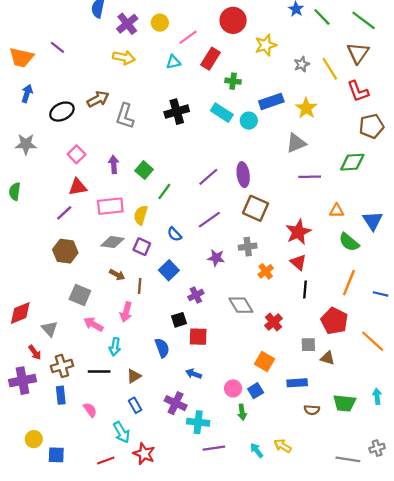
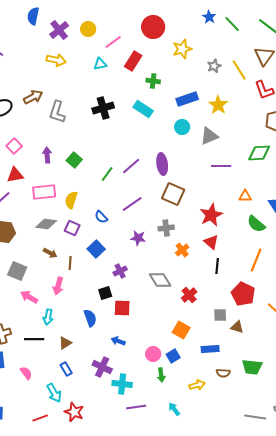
cyan circle: (249, 121) -> (182, 127), moved
green line: (164, 191) -> (107, 174), moved
yellow arrow: (283, 446) -> (197, 385), moved, turned 133

